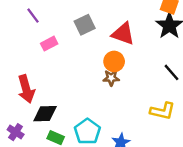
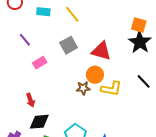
brown star: (111, 78) -> (83, 88), moved
red arrow: (26, 89) -> (30, 100), moved, size x0.6
yellow L-shape: (163, 111) -> (111, 89), moved

